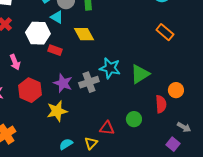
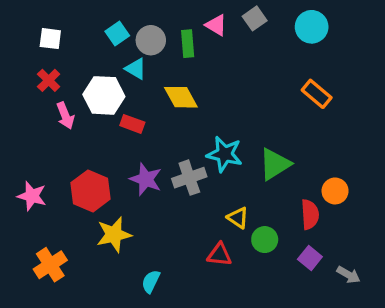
pink arrow: (15, 62) -> (65, 116), moved
yellow star: (57, 111) -> (114, 235), moved
gray arrow: (184, 127) -> (348, 275), moved
yellow triangle: (91, 143) -> (238, 218), moved, turned -40
cyan semicircle: (66, 144) -> (151, 281), turned -32
purple square: (173, 144) -> (310, 258), moved

